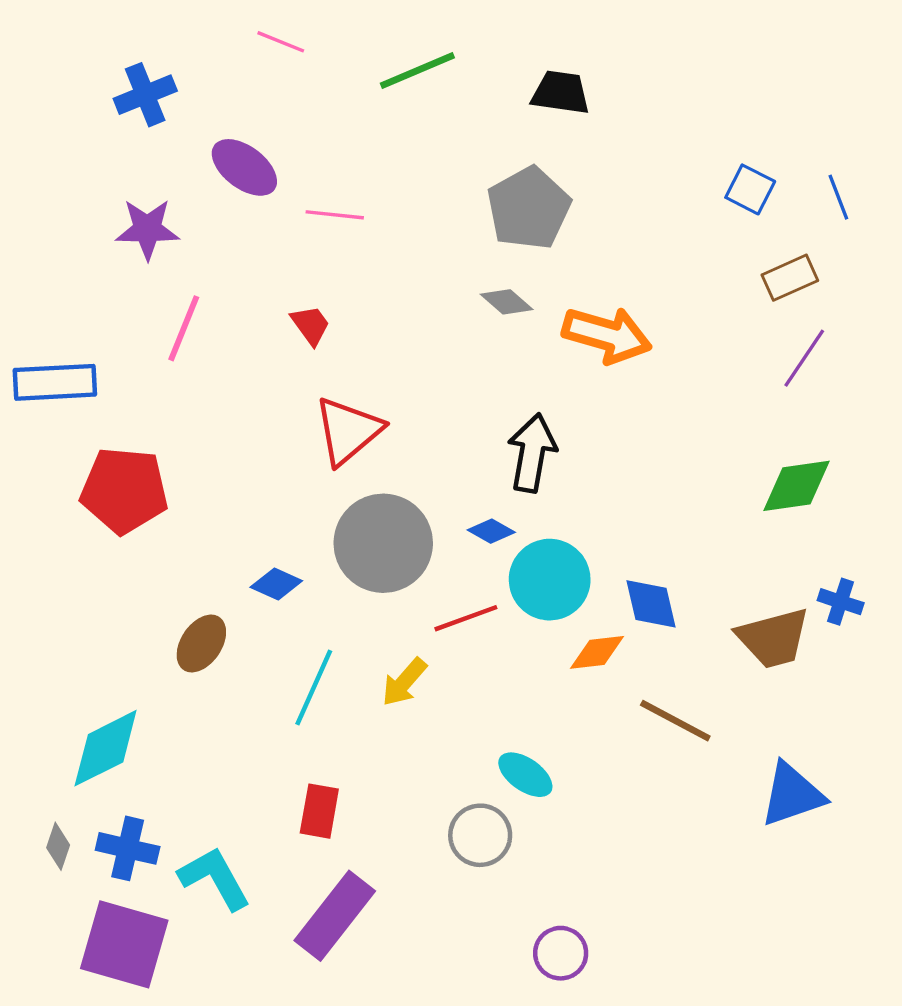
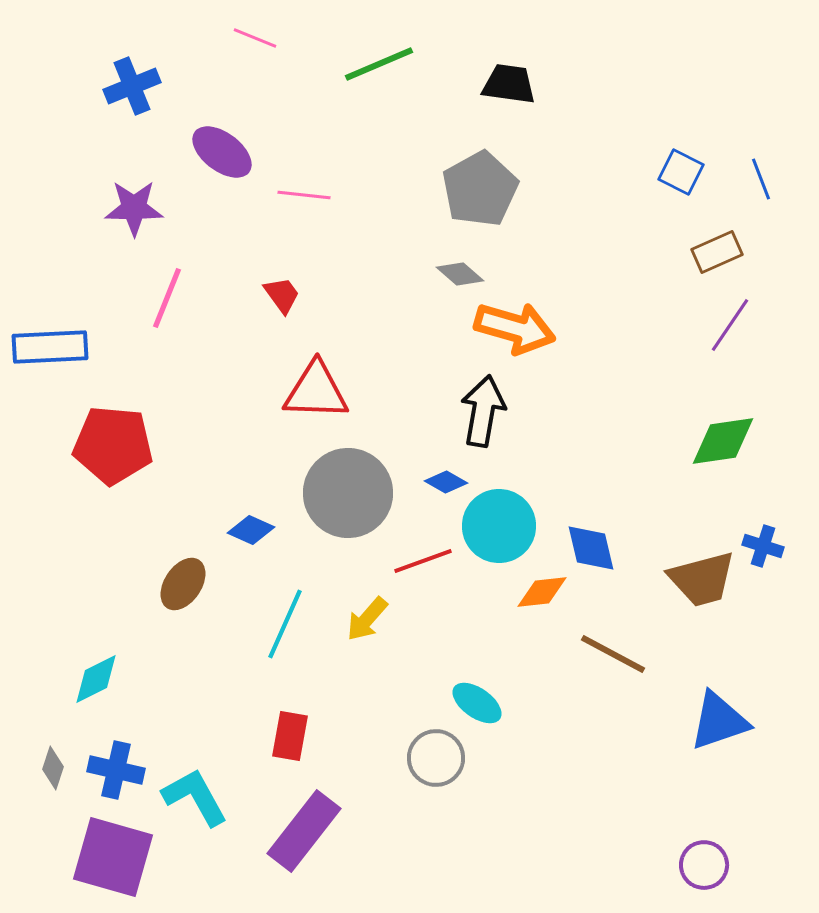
orange arrow: (607, 335) -> (515, 328), moved
red triangle: (348, 431) -> (316, 391), turned 42
cyan diamond: (106, 748) -> (96, 679), size x0.7
purple circle: (561, 953) -> (704, 865), moved

